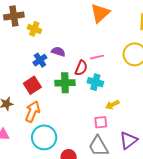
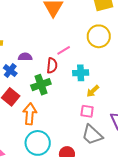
cyan cross: (95, 82) -> (81, 73), moved
orange arrow: (33, 112) -> (30, 114), moved
pink square: (101, 122) -> (87, 111), turned 32

